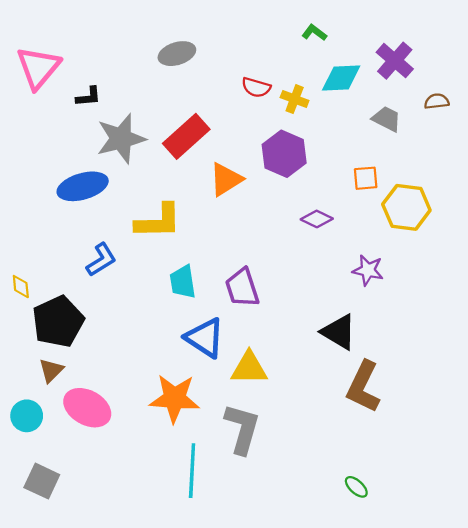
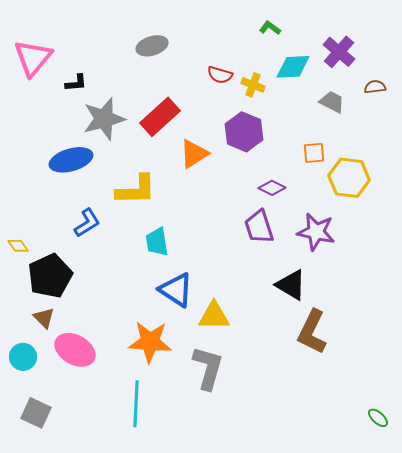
purple star: (368, 270) -> (316, 232), size x1.4
yellow diamond: (21, 287) -> (18, 246), turned -30
purple trapezoid: (242, 288) -> (259, 227), moved
brown triangle: (51, 370) -> (44, 318), turned -30
cyan line: (192, 471) -> (136, 404), moved
green ellipse: (356, 487) -> (378, 418), moved

